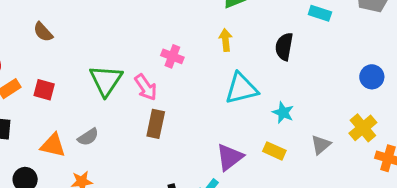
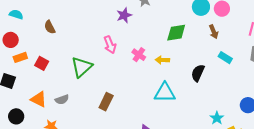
yellow arrow: (226, 40) -> (162, 60), turned -96
pink cross: (172, 56) -> (139, 55), moved
pink arrow: (146, 87) -> (110, 45), moved
cyan star: (283, 113) -> (217, 118), moved

